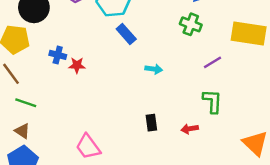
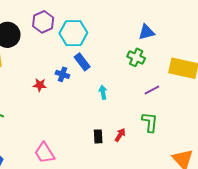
blue cross: (58, 55) -> (62, 74), moved
cyan arrow: (154, 69) -> (103, 92), turned -112
red arrow: (190, 129) -> (120, 135), moved, turned 128

